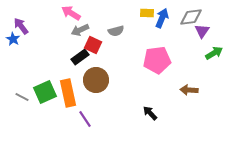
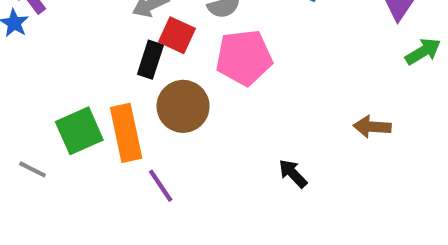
black rectangle: (80, 57) -> (150, 60), turned -36
pink pentagon: (157, 60) -> (244, 58), moved
gray line: (22, 97) -> (33, 169), moved

